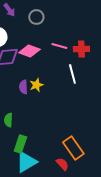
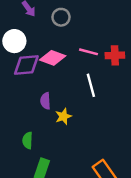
white line: (72, 74) -> (91, 85), moved
yellow star: (36, 85) -> (63, 116), moved

